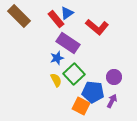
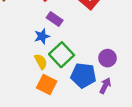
purple rectangle: (68, 43) -> (55, 19), size x0.6
orange square: (81, 106) -> (47, 85), moved

